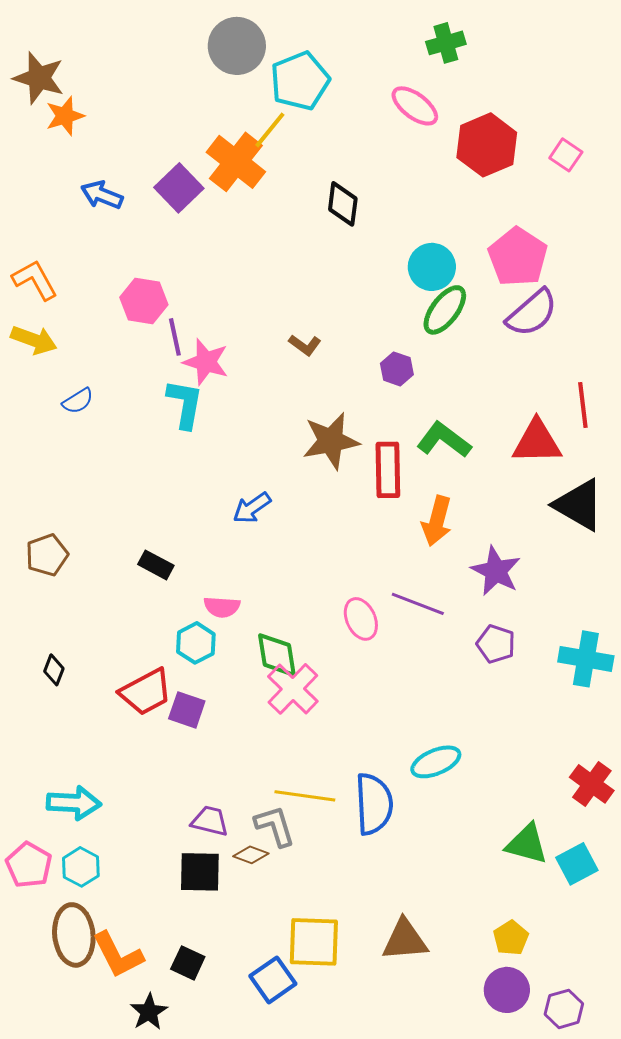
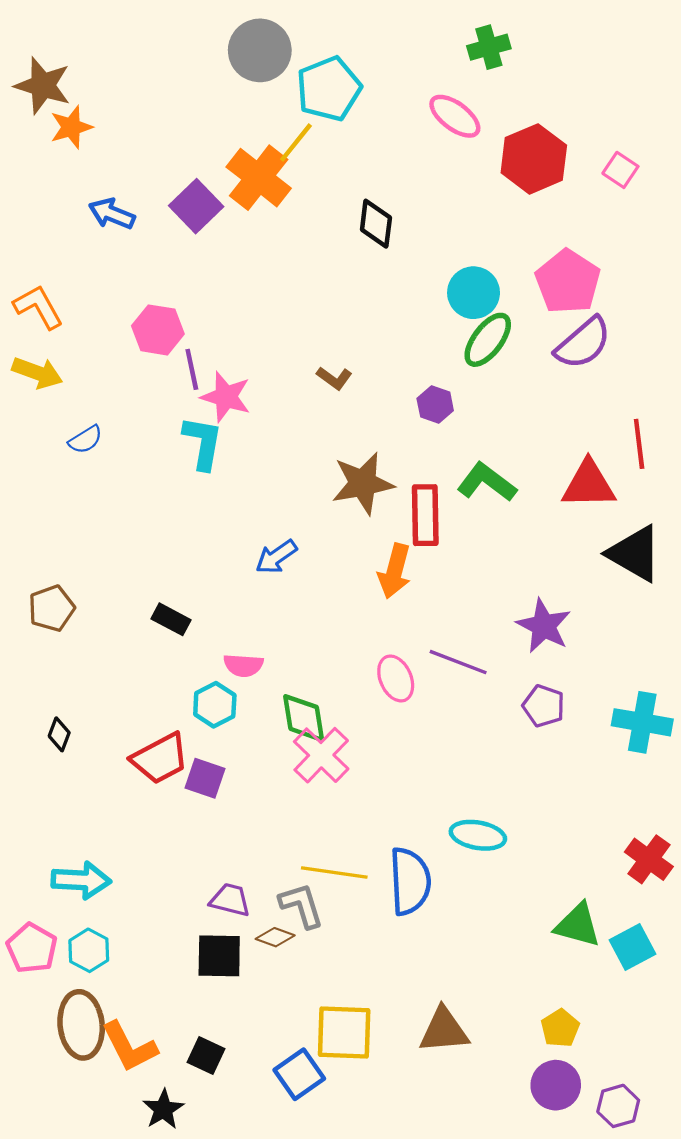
orange arrow: (437, 521) -> (395, 571), moved
cyan ellipse: (436, 762) -> (478, 835), turned 33

